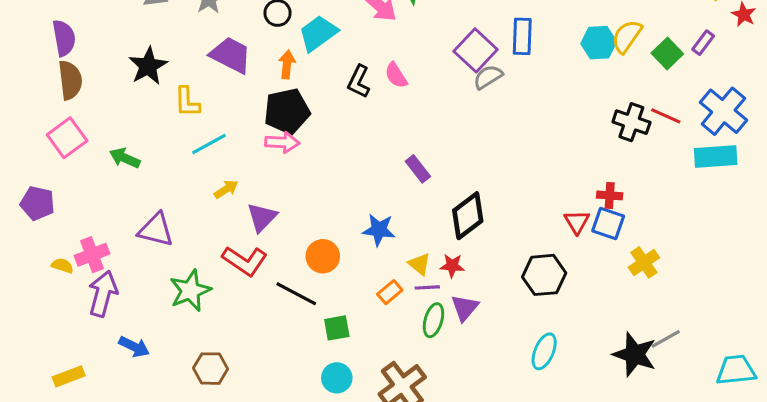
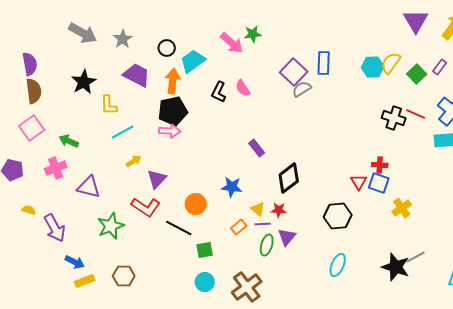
orange arrow: (287, 64) -> (173, 81), size x1.4
pink cross: (92, 255) -> (56, 168), moved
purple arrow: (103, 294) -> (55, 228), turned 136
yellow rectangle: (69, 376) -> (85, 281), moved

